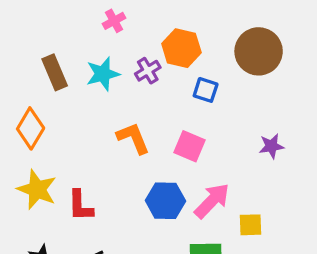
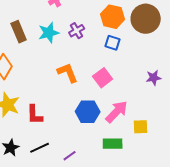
orange hexagon: (181, 48) -> (113, 17), moved
pink square: (190, 146) -> (103, 78), turned 30

